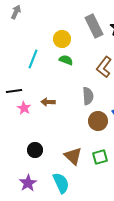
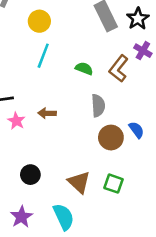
yellow circle: (62, 39) -> (39, 21), moved
cyan line: (33, 59) -> (43, 56), moved
green semicircle: (66, 60) -> (84, 68), moved
green square: (100, 157) -> (113, 184), turned 35

